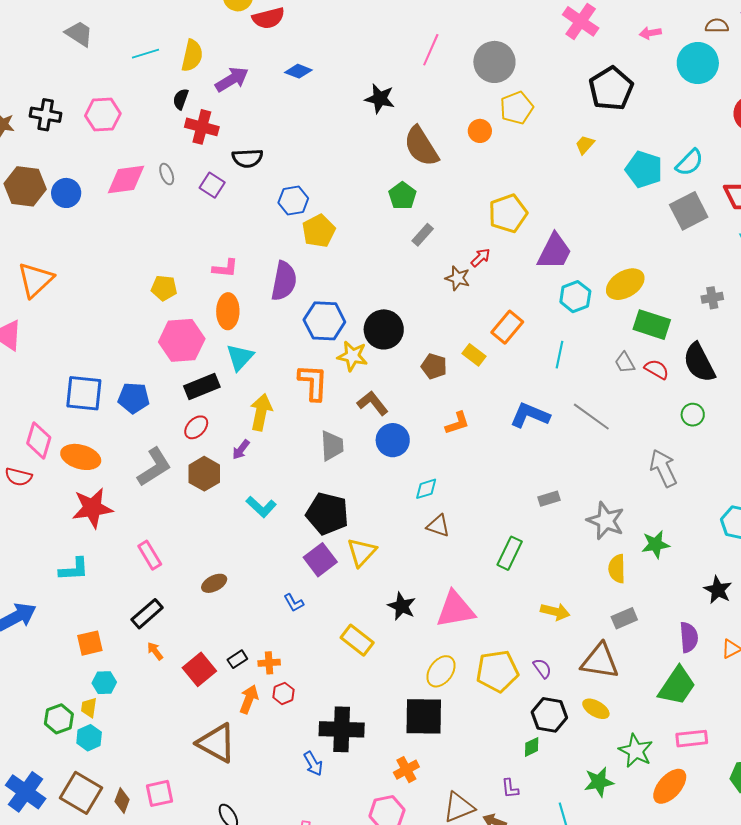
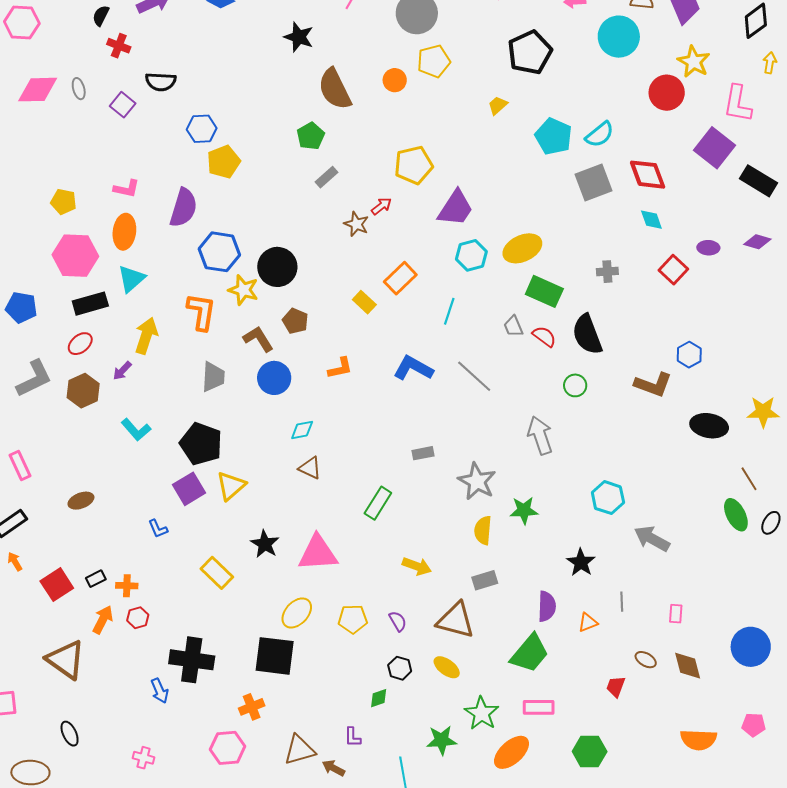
red cross: (202, 127) -> (119, 46), size x0.7
brown pentagon: (434, 366) -> (295, 321), moved
yellow pentagon: (497, 671) -> (353, 619), size x0.7
black hexagon: (549, 715) -> (400, 668), size x0.7

